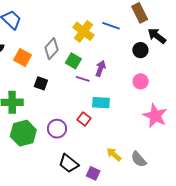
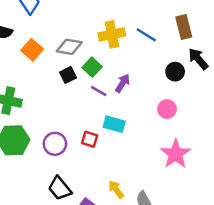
yellow cross: (84, 31) -> (112, 34), turned 30
gray diamond: (52, 49) -> (69, 47), turned 45
black square: (41, 83) -> (68, 75), moved, turned 32
red square: (84, 119) -> (90, 139), turned -32

